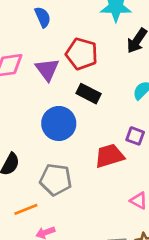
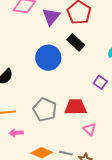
red trapezoid: (109, 156) -> (76, 107), moved
gray pentagon: (56, 180) -> (45, 110), moved

